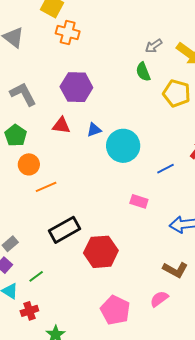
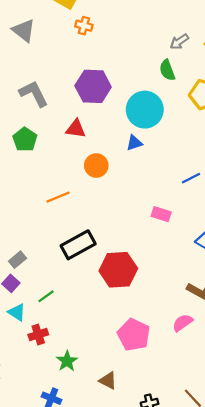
orange cross: (68, 32) -> (84, 26), size x0.7
blue triangle: (94, 130) -> (134, 143), moved
cyan circle: (123, 146) -> (145, 110), moved
orange circle: (29, 164) -> (96, 165), moved

